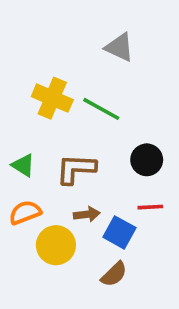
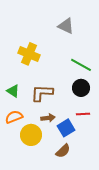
green line: (101, 109) -> (81, 65), moved
blue square: (119, 232) -> (66, 128), turned 30

